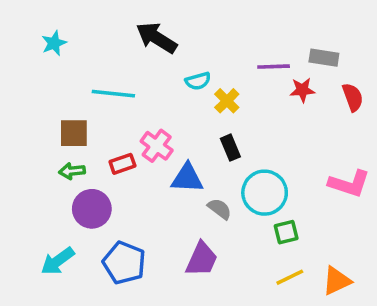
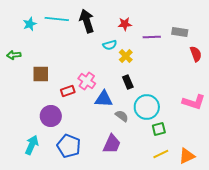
black arrow: (157, 38) -> (87, 21), turned 40
red star: (302, 90) -> (125, 24), moved
cyan line: (113, 94) -> (57, 19), moved
green arrow: (72, 171) -> (14, 55), moved
cyan arrow: (58, 261) -> (32, 145), turned 150

